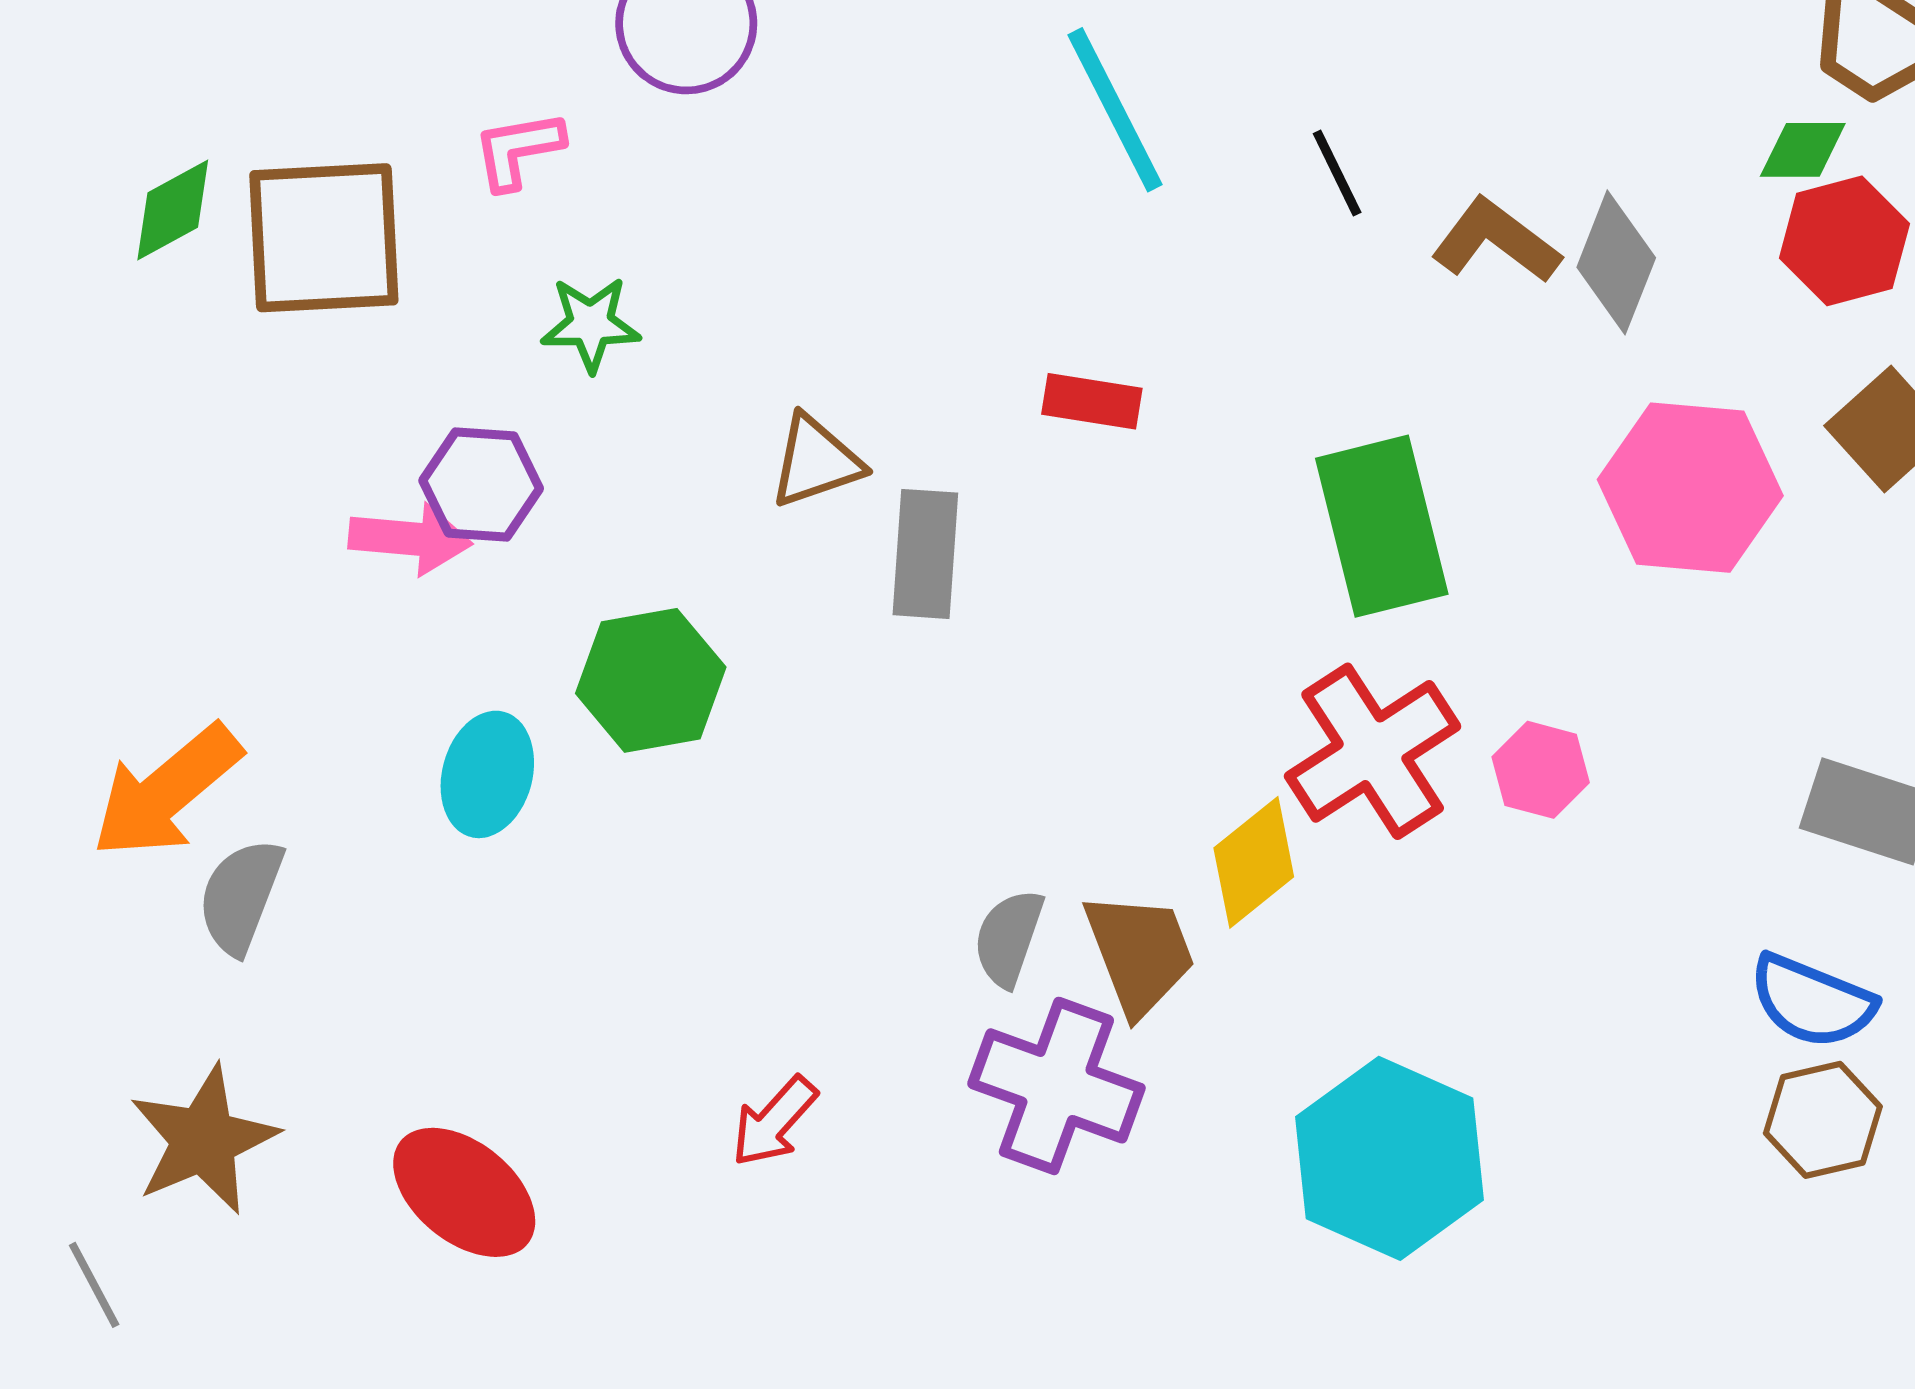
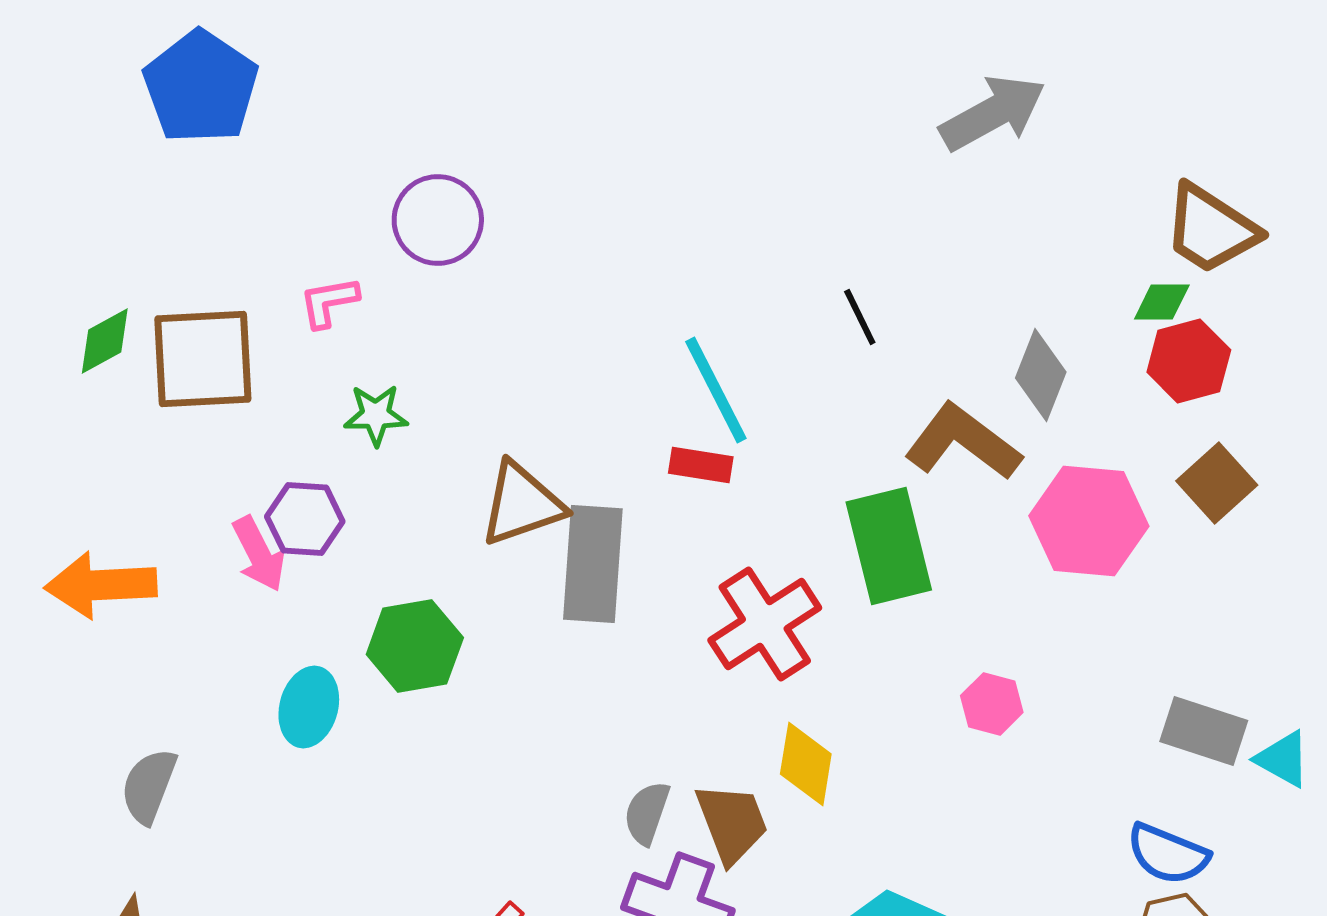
cyan line: (1115, 110) -> (716, 390), moved
brown L-shape: (1496, 241) -> (963, 442), moved, size x1.4
brown triangle: (816, 461) -> (522, 504), size x1.4
pink arrow: (410, 538) -> (259, 554), turned 58
gray rectangle: (925, 554) -> (593, 564), size x1.4
red cross: (1373, 751) -> (765, 624), moved
orange arrow: (167, 791) -> (101, 585), moved, turned 37
yellow diamond: (1254, 862) -> (806, 764), turned -42

